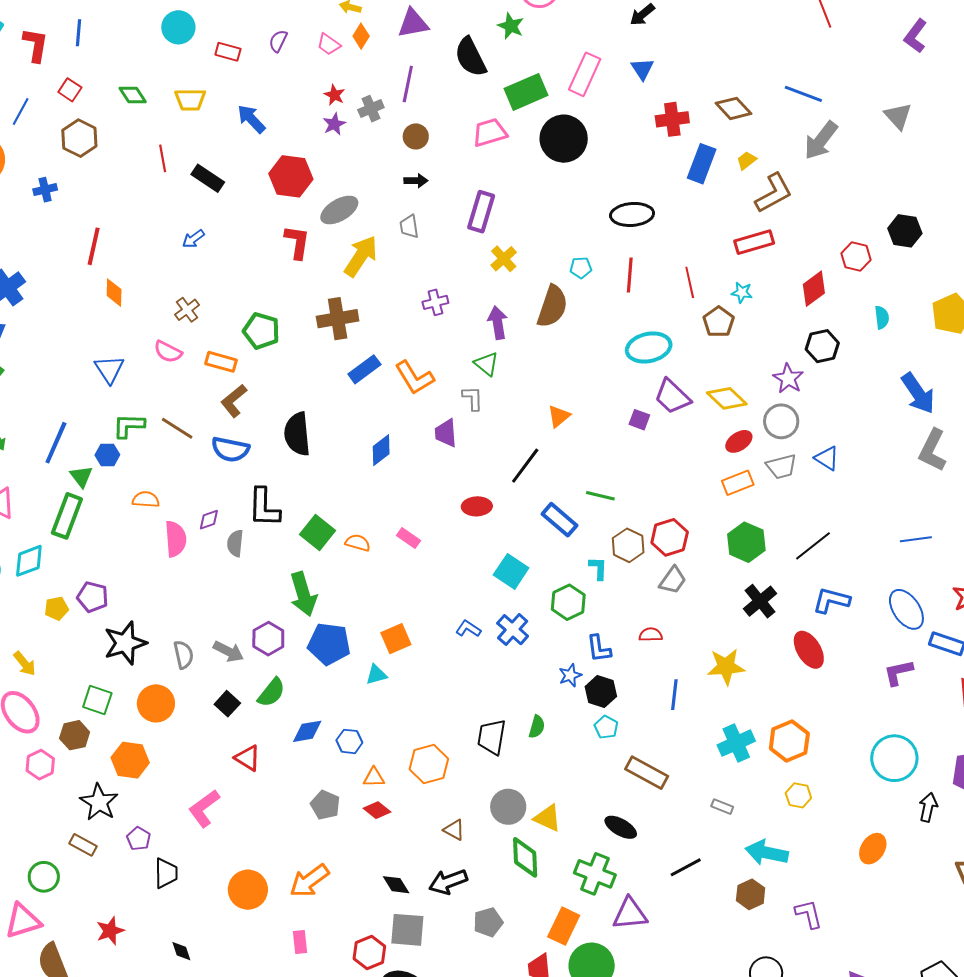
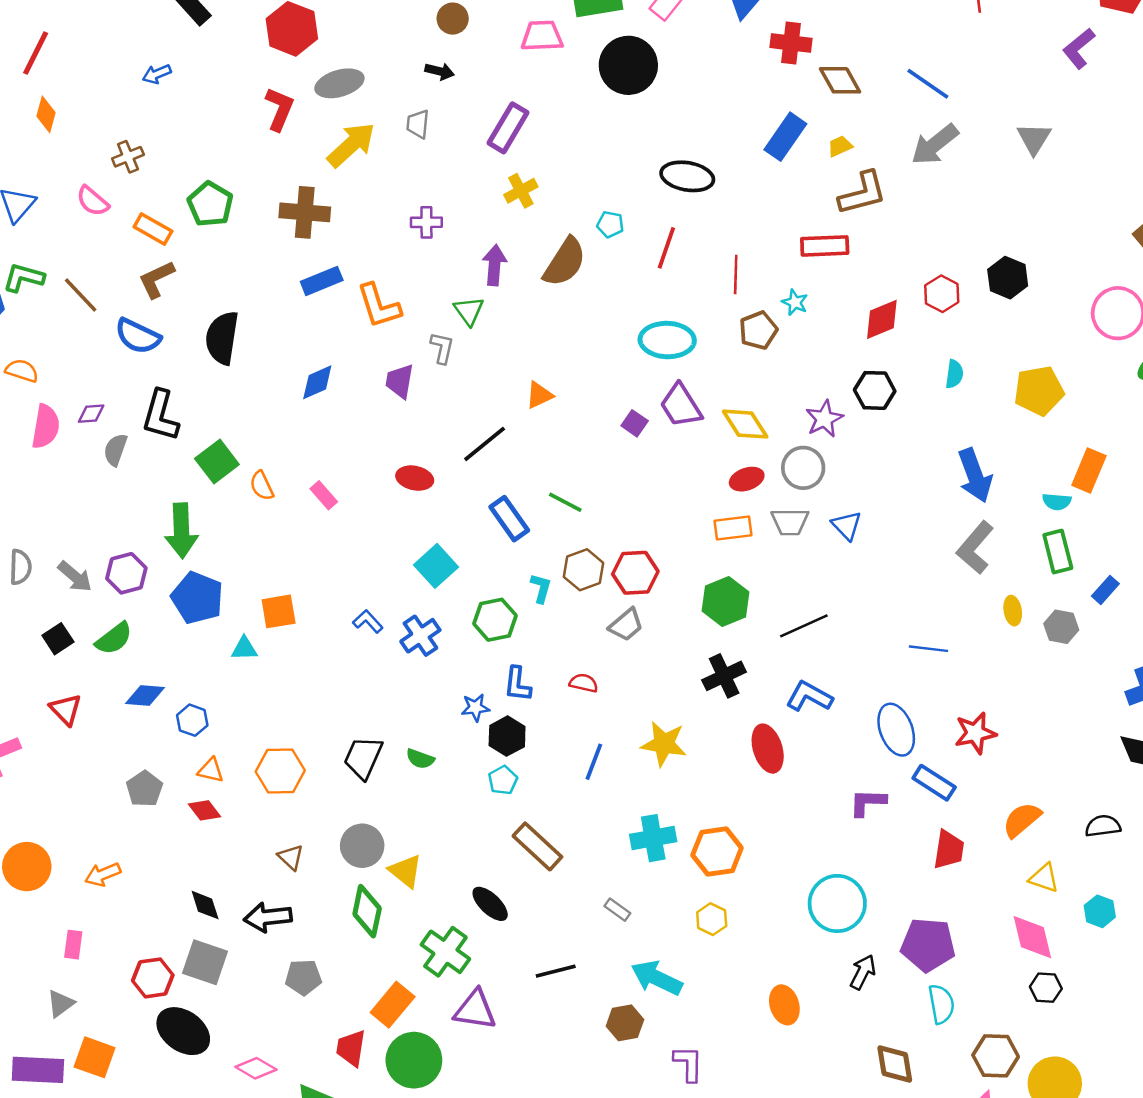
red cross: (672, 119) -> (791, 43), moved
orange semicircle: (358, 543) -> (262, 486), turned -145
green semicircle: (537, 727) -> (420, 759), turned 80
orange ellipse: (873, 849) -> (784, 1005), turned -64
orange arrow: (309, 881) -> (103, 874), size x0.7

